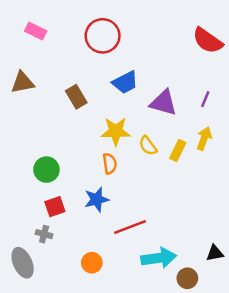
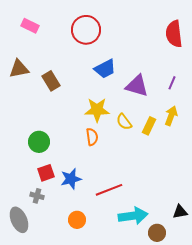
red semicircle: (208, 41) -> (174, 34), turned 48
brown rectangle: (76, 97) -> (51, 81), moved
blue star: (97, 199) -> (71, 179), moved

